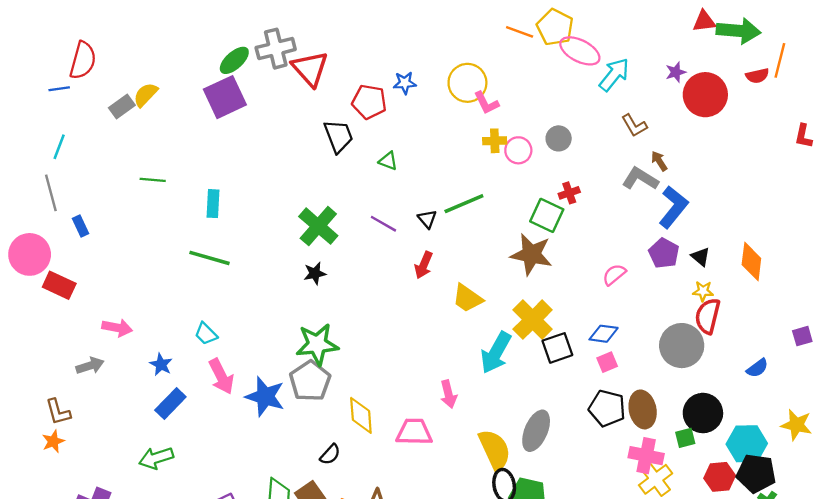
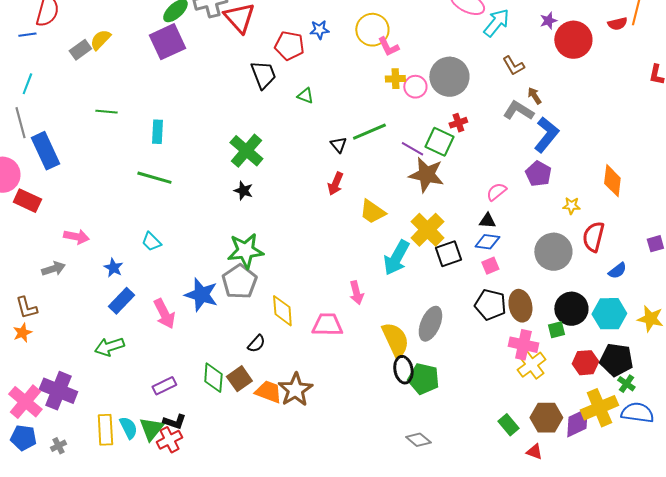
gray circle: (559, 138) -> (449, 77), size x1.8
purple line: (383, 224) -> (412, 149), moved
blue rectangle: (80, 226) -> (45, 151), size x2.0
black triangle: (701, 257) -> (487, 221), moved, turned -36
black star: (315, 273) -> (243, 191), turned 30
red semicircle: (708, 316) -> (593, 237), moved
pink arrow: (221, 376) -> (164, 314), moved
cyan hexagon: (747, 444) -> (609, 314), moved

